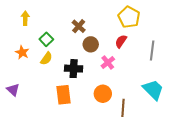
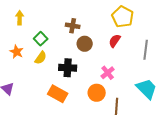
brown cross: (79, 26) -> (73, 26), turned -32
pink cross: (108, 62) -> (108, 73), moved
orange rectangle: (63, 95) -> (58, 94), turned -54

